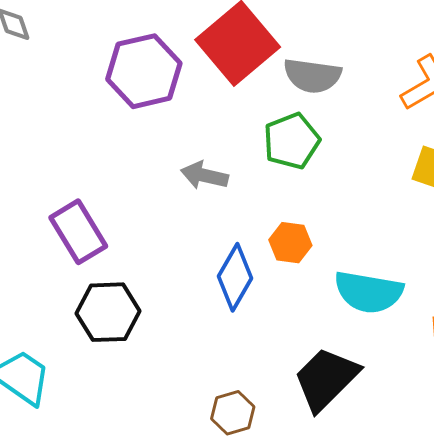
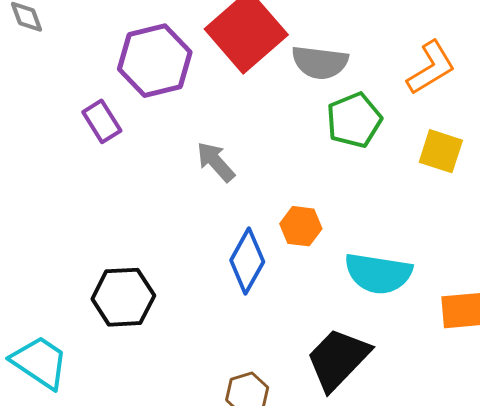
green pentagon: (292, 141) -> (354, 120), moved
gray arrow: (204, 175) -> (216, 162), turned 36
purple rectangle: (78, 232) -> (102, 121), moved, size x0.7

